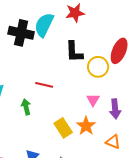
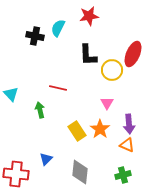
cyan semicircle: (44, 25) -> (58, 28), size x0.7
black cross: (21, 33) -> (35, 36), size x0.7
purple arrow: (115, 109) -> (129, 124), moved

